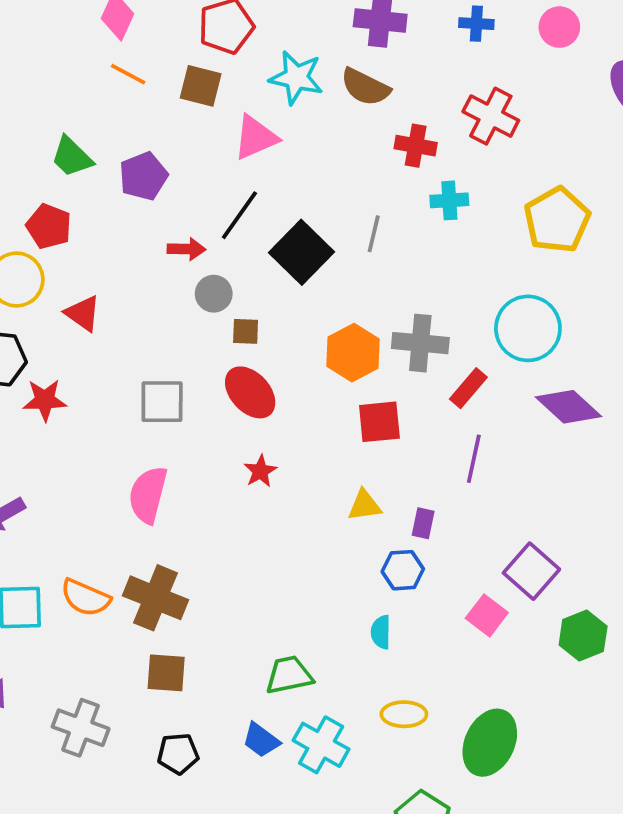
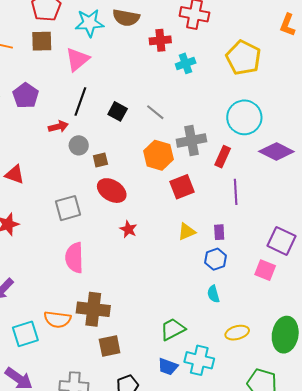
gray line: (374, 234) -> (155, 112), moved, turned -48
black square: (302, 252) -> (118, 111), size x0.6

